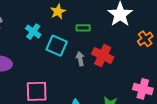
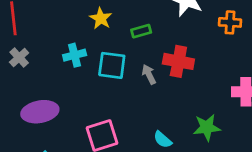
cyan cross: (33, 32) -> (75, 55), turned -35
orange cross: (145, 39) -> (230, 22), turned -35

